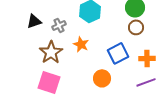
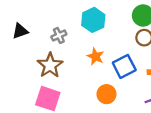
black triangle: (34, 21) -> (20, 31), moved
orange star: (81, 44) -> (95, 56), moved

